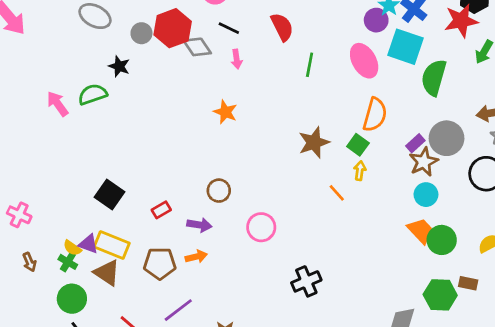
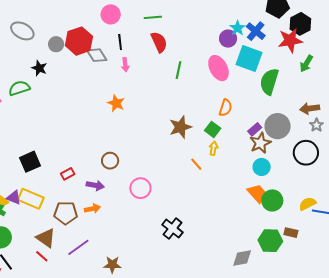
black line: (229, 28) -> (120, 42), turned 56
orange semicircle: (375, 115) -> (226, 108), size x0.7
black square: (109, 194) -> (30, 162), turned 30
brown triangle: (107, 273) -> (46, 238), moved
black cross: (306, 281) -> (173, 229), turned -30

